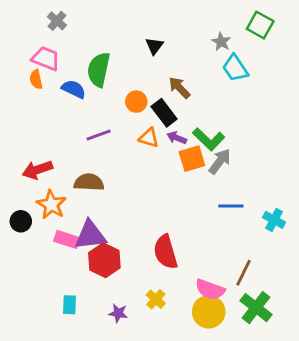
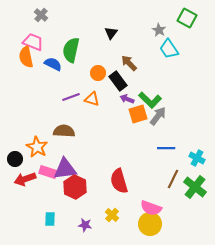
orange semicircle: (36, 79) -> (26, 57), size x1.5
orange triangle: (149, 138) -> (92, 99), moved
red arrow: (37, 170) -> (25, 179), moved
brown line: (243, 273) -> (173, 179), moved
green cross: (256, 308) -> (195, 187), moved

